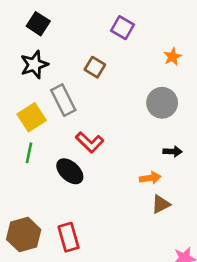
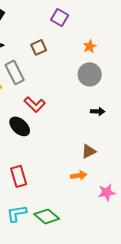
orange star: (173, 57) -> (90, 46), moved
brown square: (95, 67) -> (39, 47), turned 35
orange arrow: (150, 178) -> (79, 175), moved

